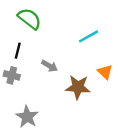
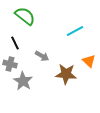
black line: (18, 51) -> (15, 43), turned -40
gray star: (27, 117) -> (23, 81), moved

